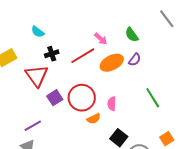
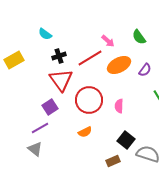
purple semicircle: (135, 60) -> (145, 70), moved
red triangle: (37, 76) -> (61, 80), moved
purple square: (55, 98) -> (50, 107), moved
orange semicircle: (94, 119) -> (85, 132), moved

